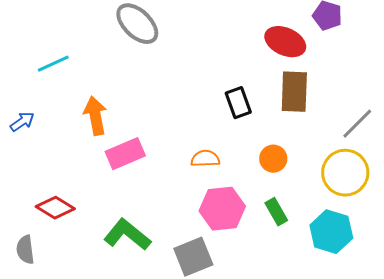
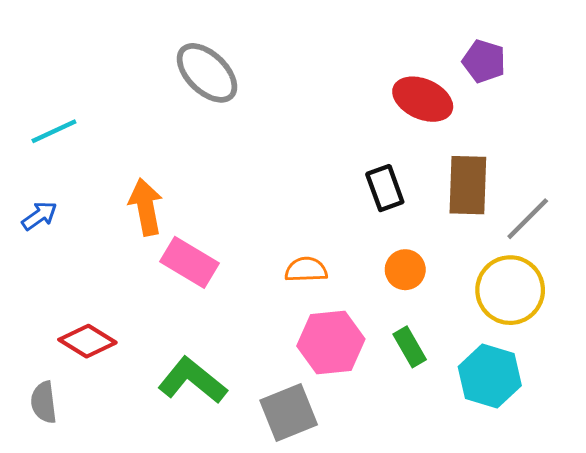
cyan line: (53, 64) -> (54, 131), moved
brown rectangle: (294, 92) -> (468, 185), moved
black rectangle: (238, 103) -> (385, 188), moved
pink rectangle: (125, 154) -> (189, 262), turned 54

